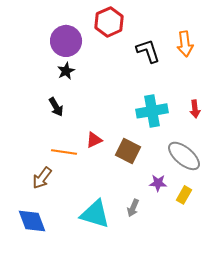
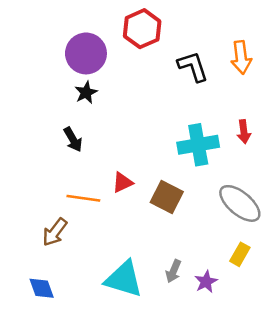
red arrow: (195, 109) -> (244, 132), moved
purple star: (158, 183) -> (206, 282), moved, turned -30
blue diamond: (32, 221) -> (42, 288), size x0.7

